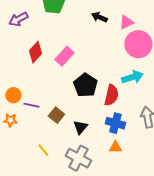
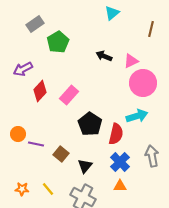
purple arrow: (18, 19) -> (23, 69), moved
orange star: (10, 120) -> (22, 189), moved
blue cross: (115, 123) -> (120, 162), turned 30

